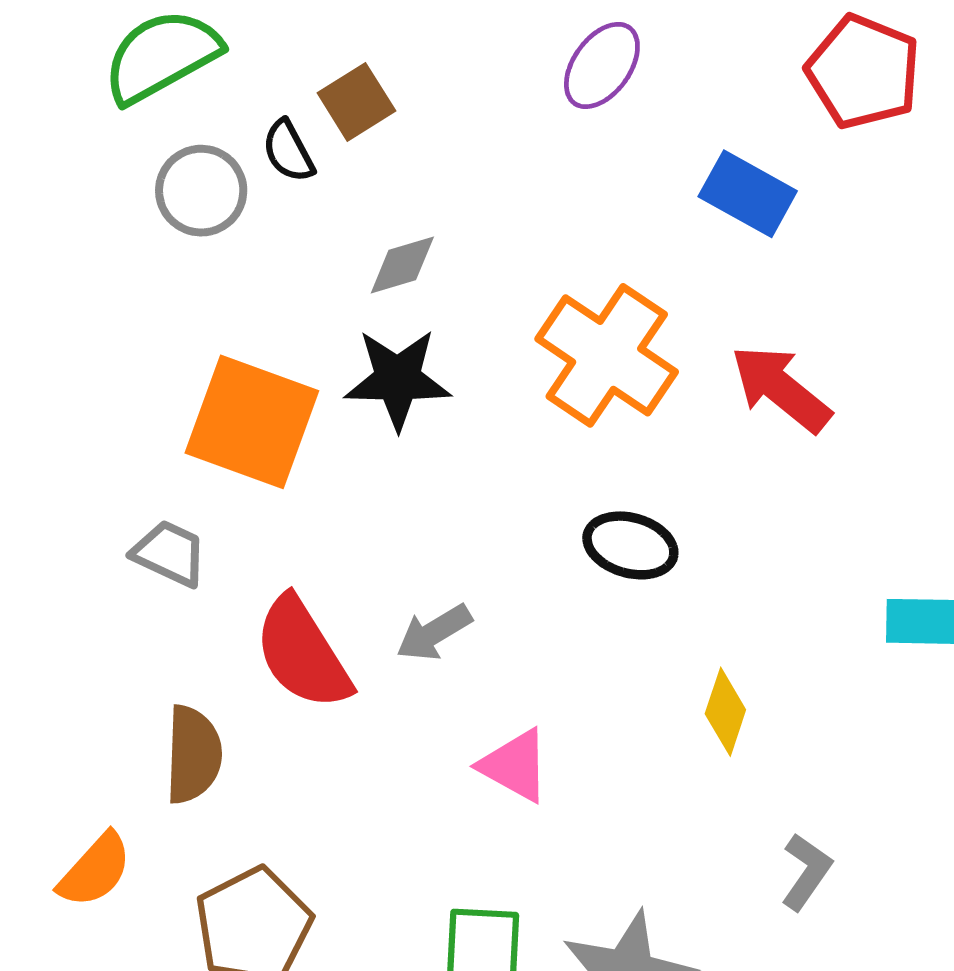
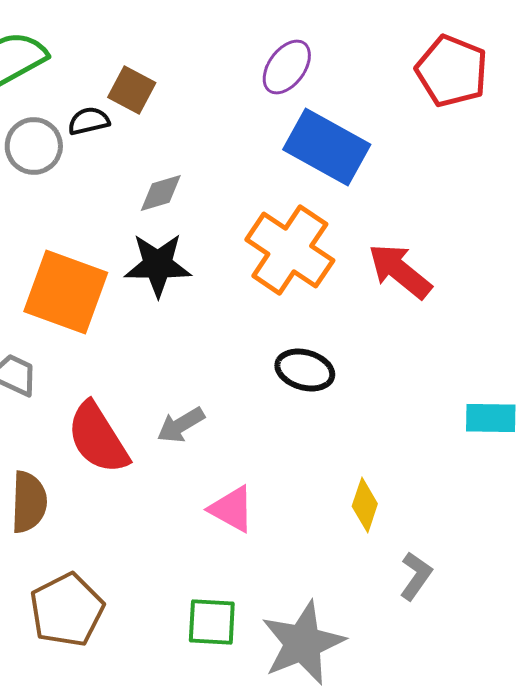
brown square: (356, 102) -> (132, 90), turned -30
black semicircle: (288, 151) -> (89, 121), turned 105
blue rectangle: (748, 194) -> (327, 147), moved, size x1.4
yellow diamond: (725, 712) -> (365, 505), moved

